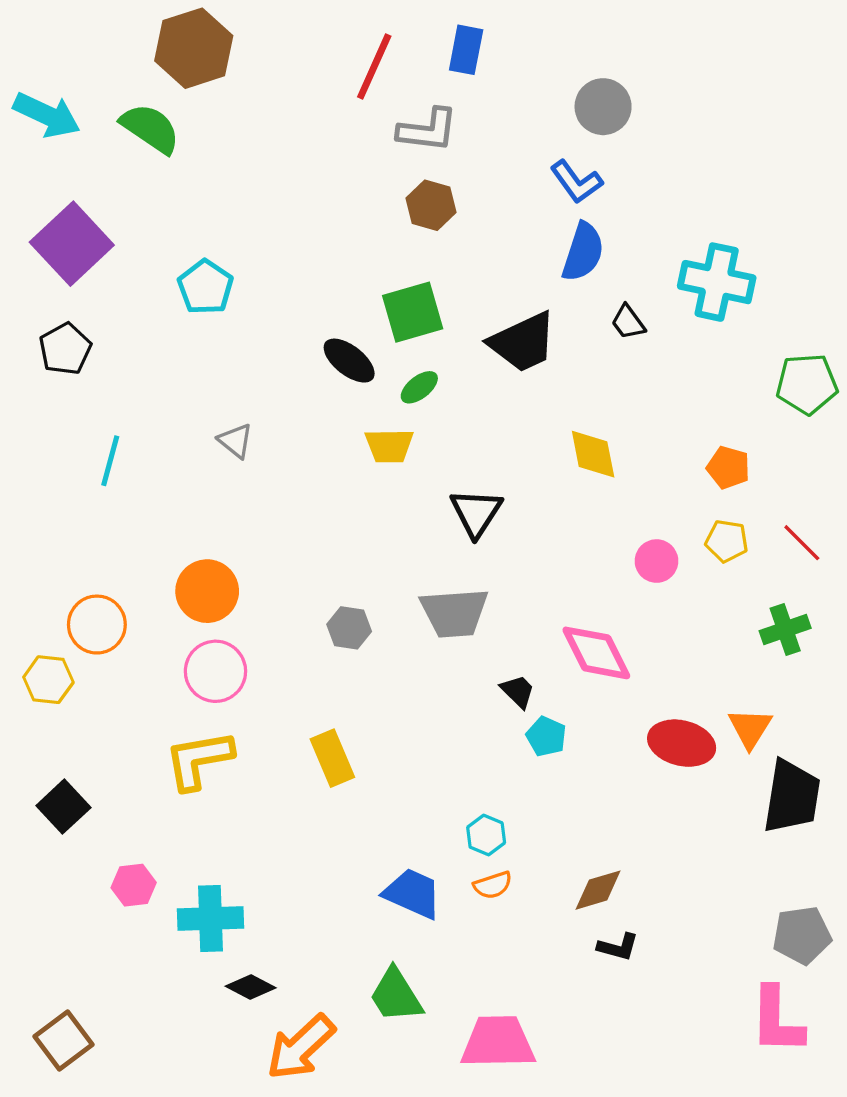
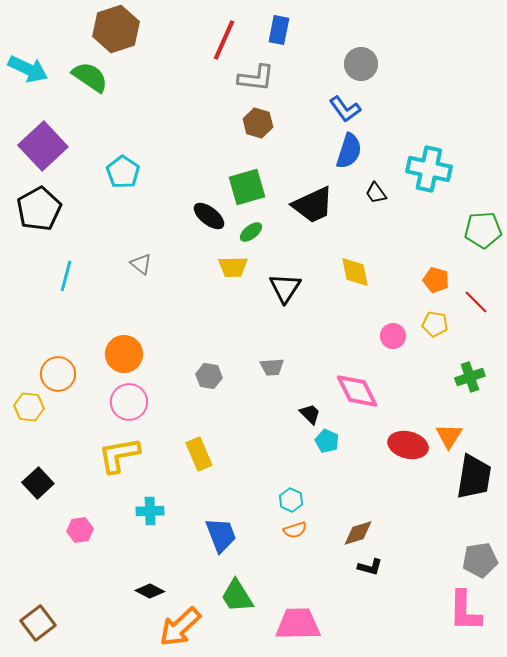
black pentagon: (65, 349) -> (39, 209), size x1.4
black triangle: (476, 513) -> (285, 288), moved
red line: (802, 543) -> (476, 302), moved
gray trapezoid: (454, 613) -> (272, 367), size x0.6
blue trapezoid: (413, 893) -> (221, 535), moved, turned 45
cyan cross: (210, 919) -> (150, 511), moved, size x0.7

